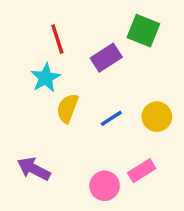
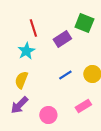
yellow semicircle: (67, 108) -> (21, 80), moved
purple arrow: (34, 169) -> (19, 105), turned -72
pink circle: (105, 186) -> (48, 115), moved

